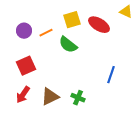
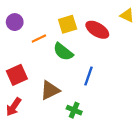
purple circle: (24, 31) -> (15, 22), moved
blue line: (111, 75) -> (88, 76), moved
brown triangle: (50, 97) -> (50, 90), moved

